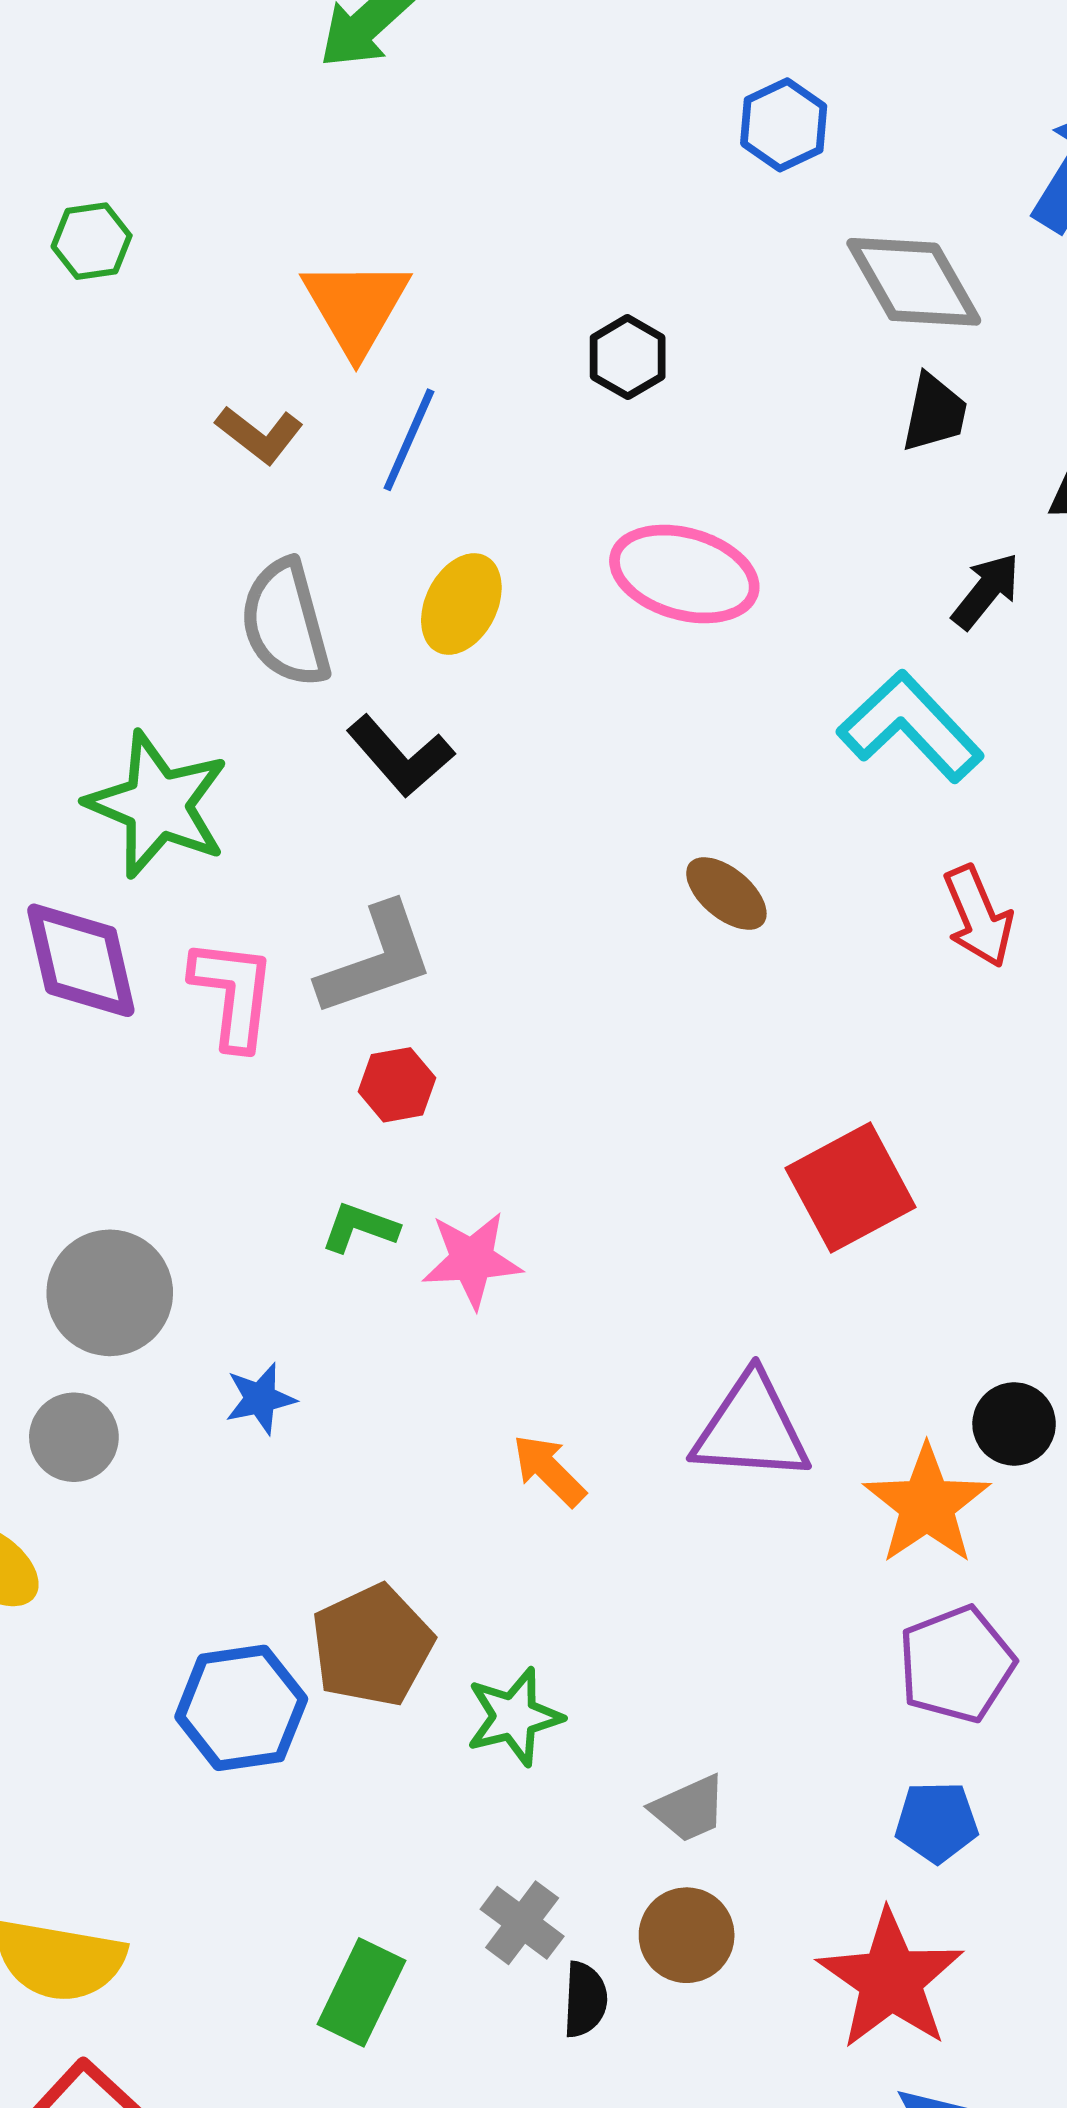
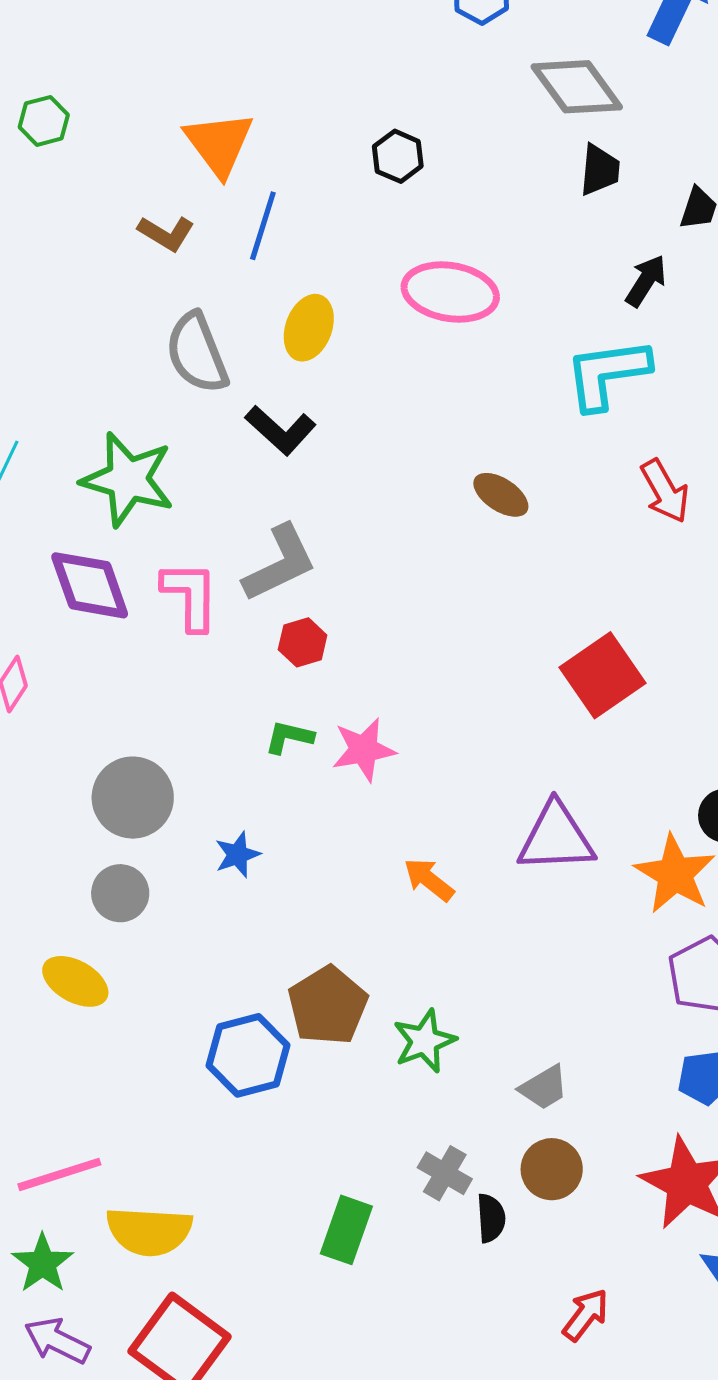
cyan L-shape: (911, 727) -> (607, 374), turned -48

